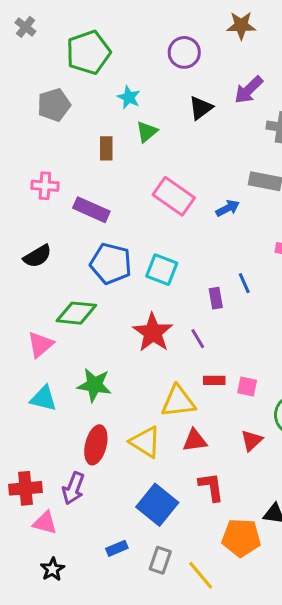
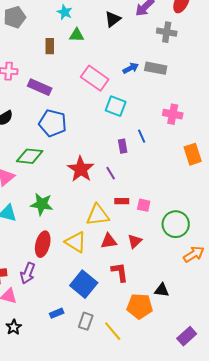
green triangle: (147, 132) -> (77, 35), turned 42
blue arrow: (228, 208) -> (131, 68), moved
cyan square: (162, 270) -> (116, 106), moved
red triangle: (252, 440) -> (135, 241), moved

